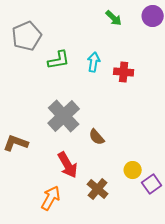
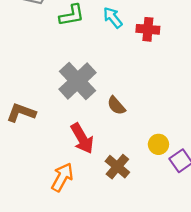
cyan arrow: (94, 62) -> (113, 18), turned -48

